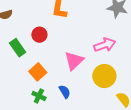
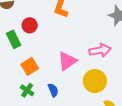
red circle: (39, 35) -> (30, 25), moved

